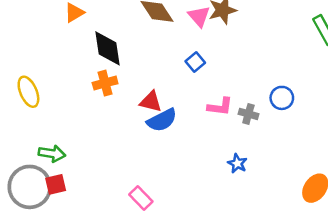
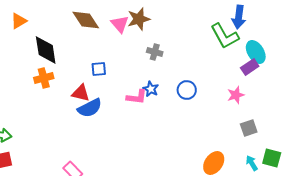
blue square: (195, 62) -> (99, 69), moved, turned 35
gray cross: (248, 114) -> (155, 52), moved
blue star: (237, 163) -> (151, 89), moved

